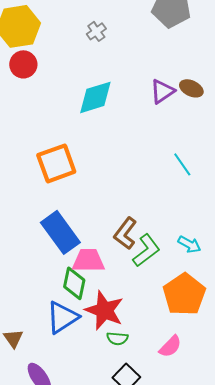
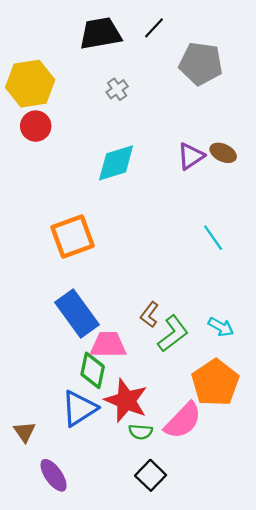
brown L-shape: (125, 233) -> (149, 315), size x0.7
pink semicircle: (170, 346) -> (183, 421), moved, size x1.5

